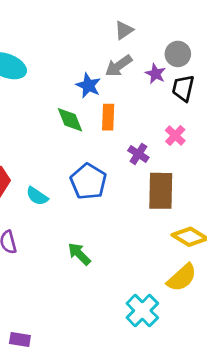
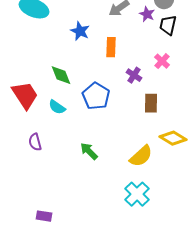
blue star: (88, 86) -> (80, 31), moved
green diamond: (70, 120) -> (61, 75), moved
brown rectangle: (161, 191) -> (151, 103), size x0.7
yellow semicircle: (182, 278) -> (141, 156), moved

